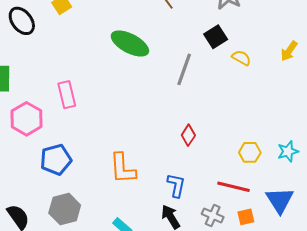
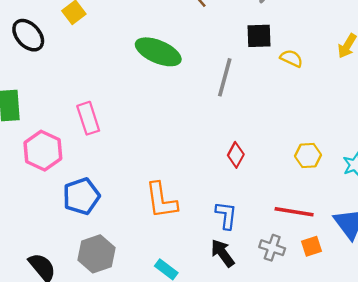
black square: (216, 37) -> (259, 36), turned 35
yellow hexagon: (250, 152) -> (308, 155), moved

